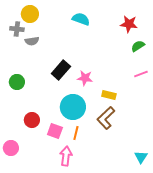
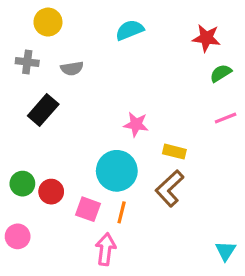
cyan semicircle: (81, 19) -> (130, 30), turned -42
gray cross: (17, 29) -> (27, 62), moved
gray semicircle: (32, 41) -> (72, 68), moved
black rectangle: (61, 70) -> (43, 110), moved
green circle: (17, 82) -> (22, 184), moved

